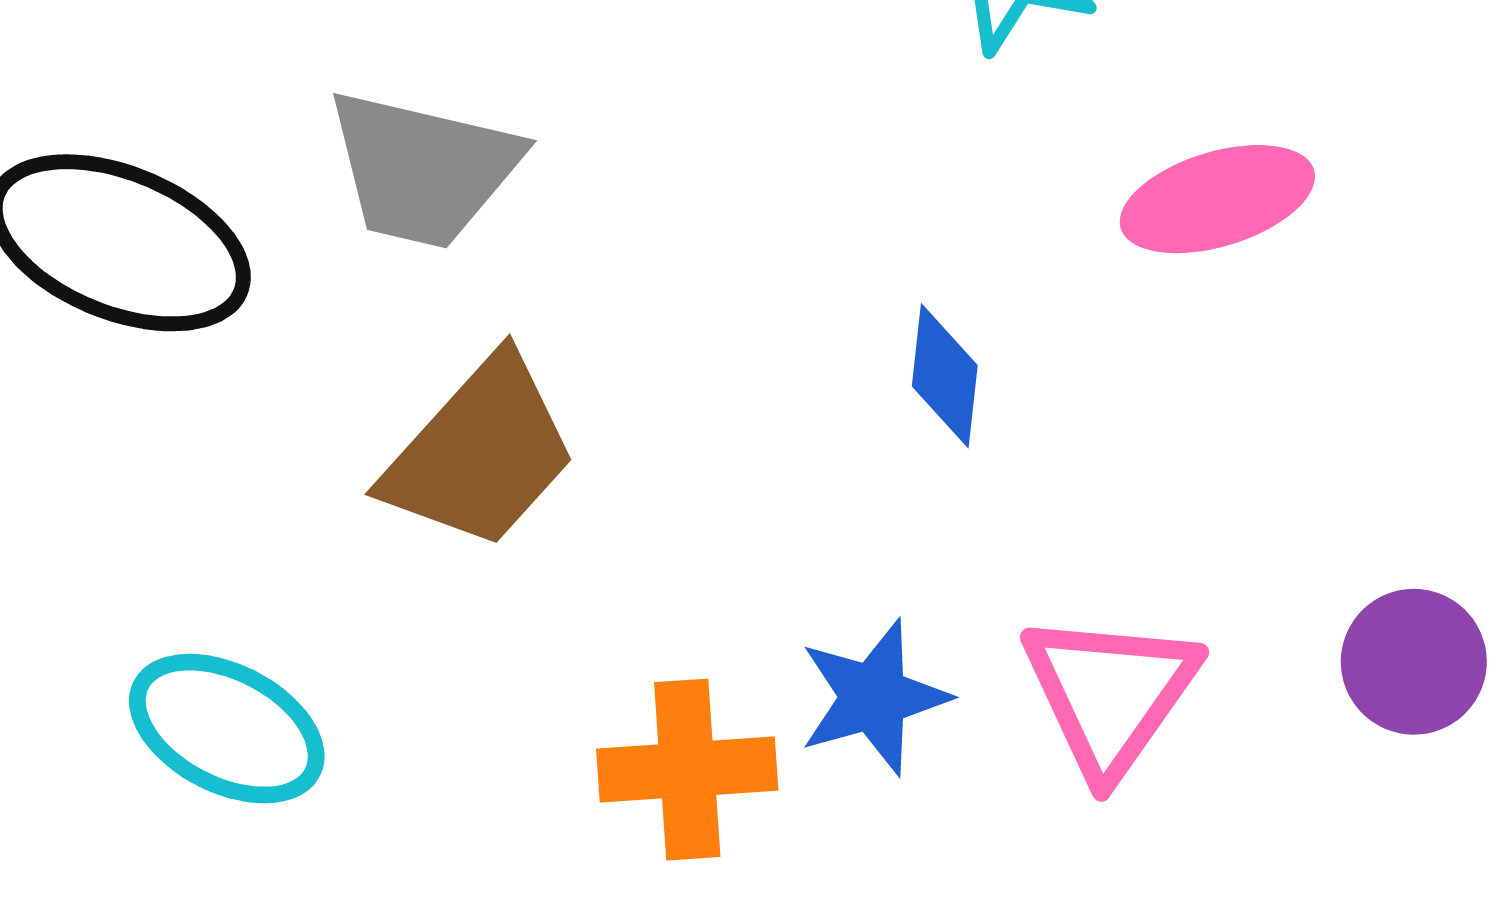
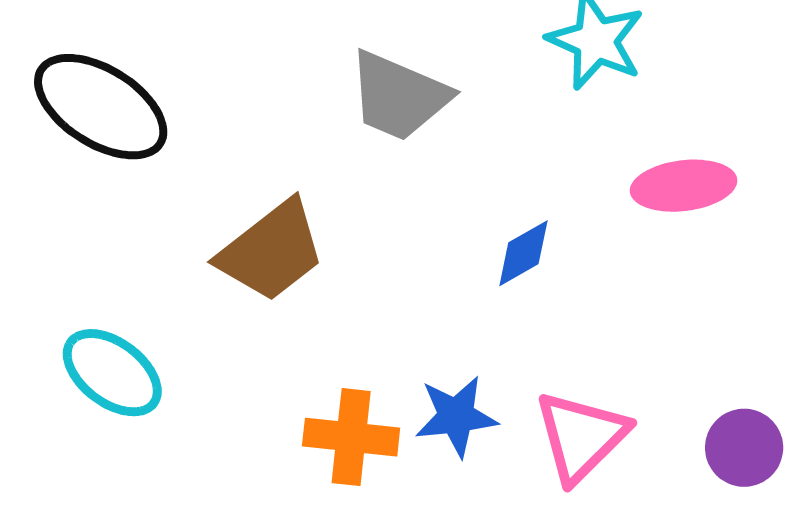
gray trapezoid: (423, 169) -> (399, 96), moved
blue diamond: (945, 376) -> (523, 253), turned 44

